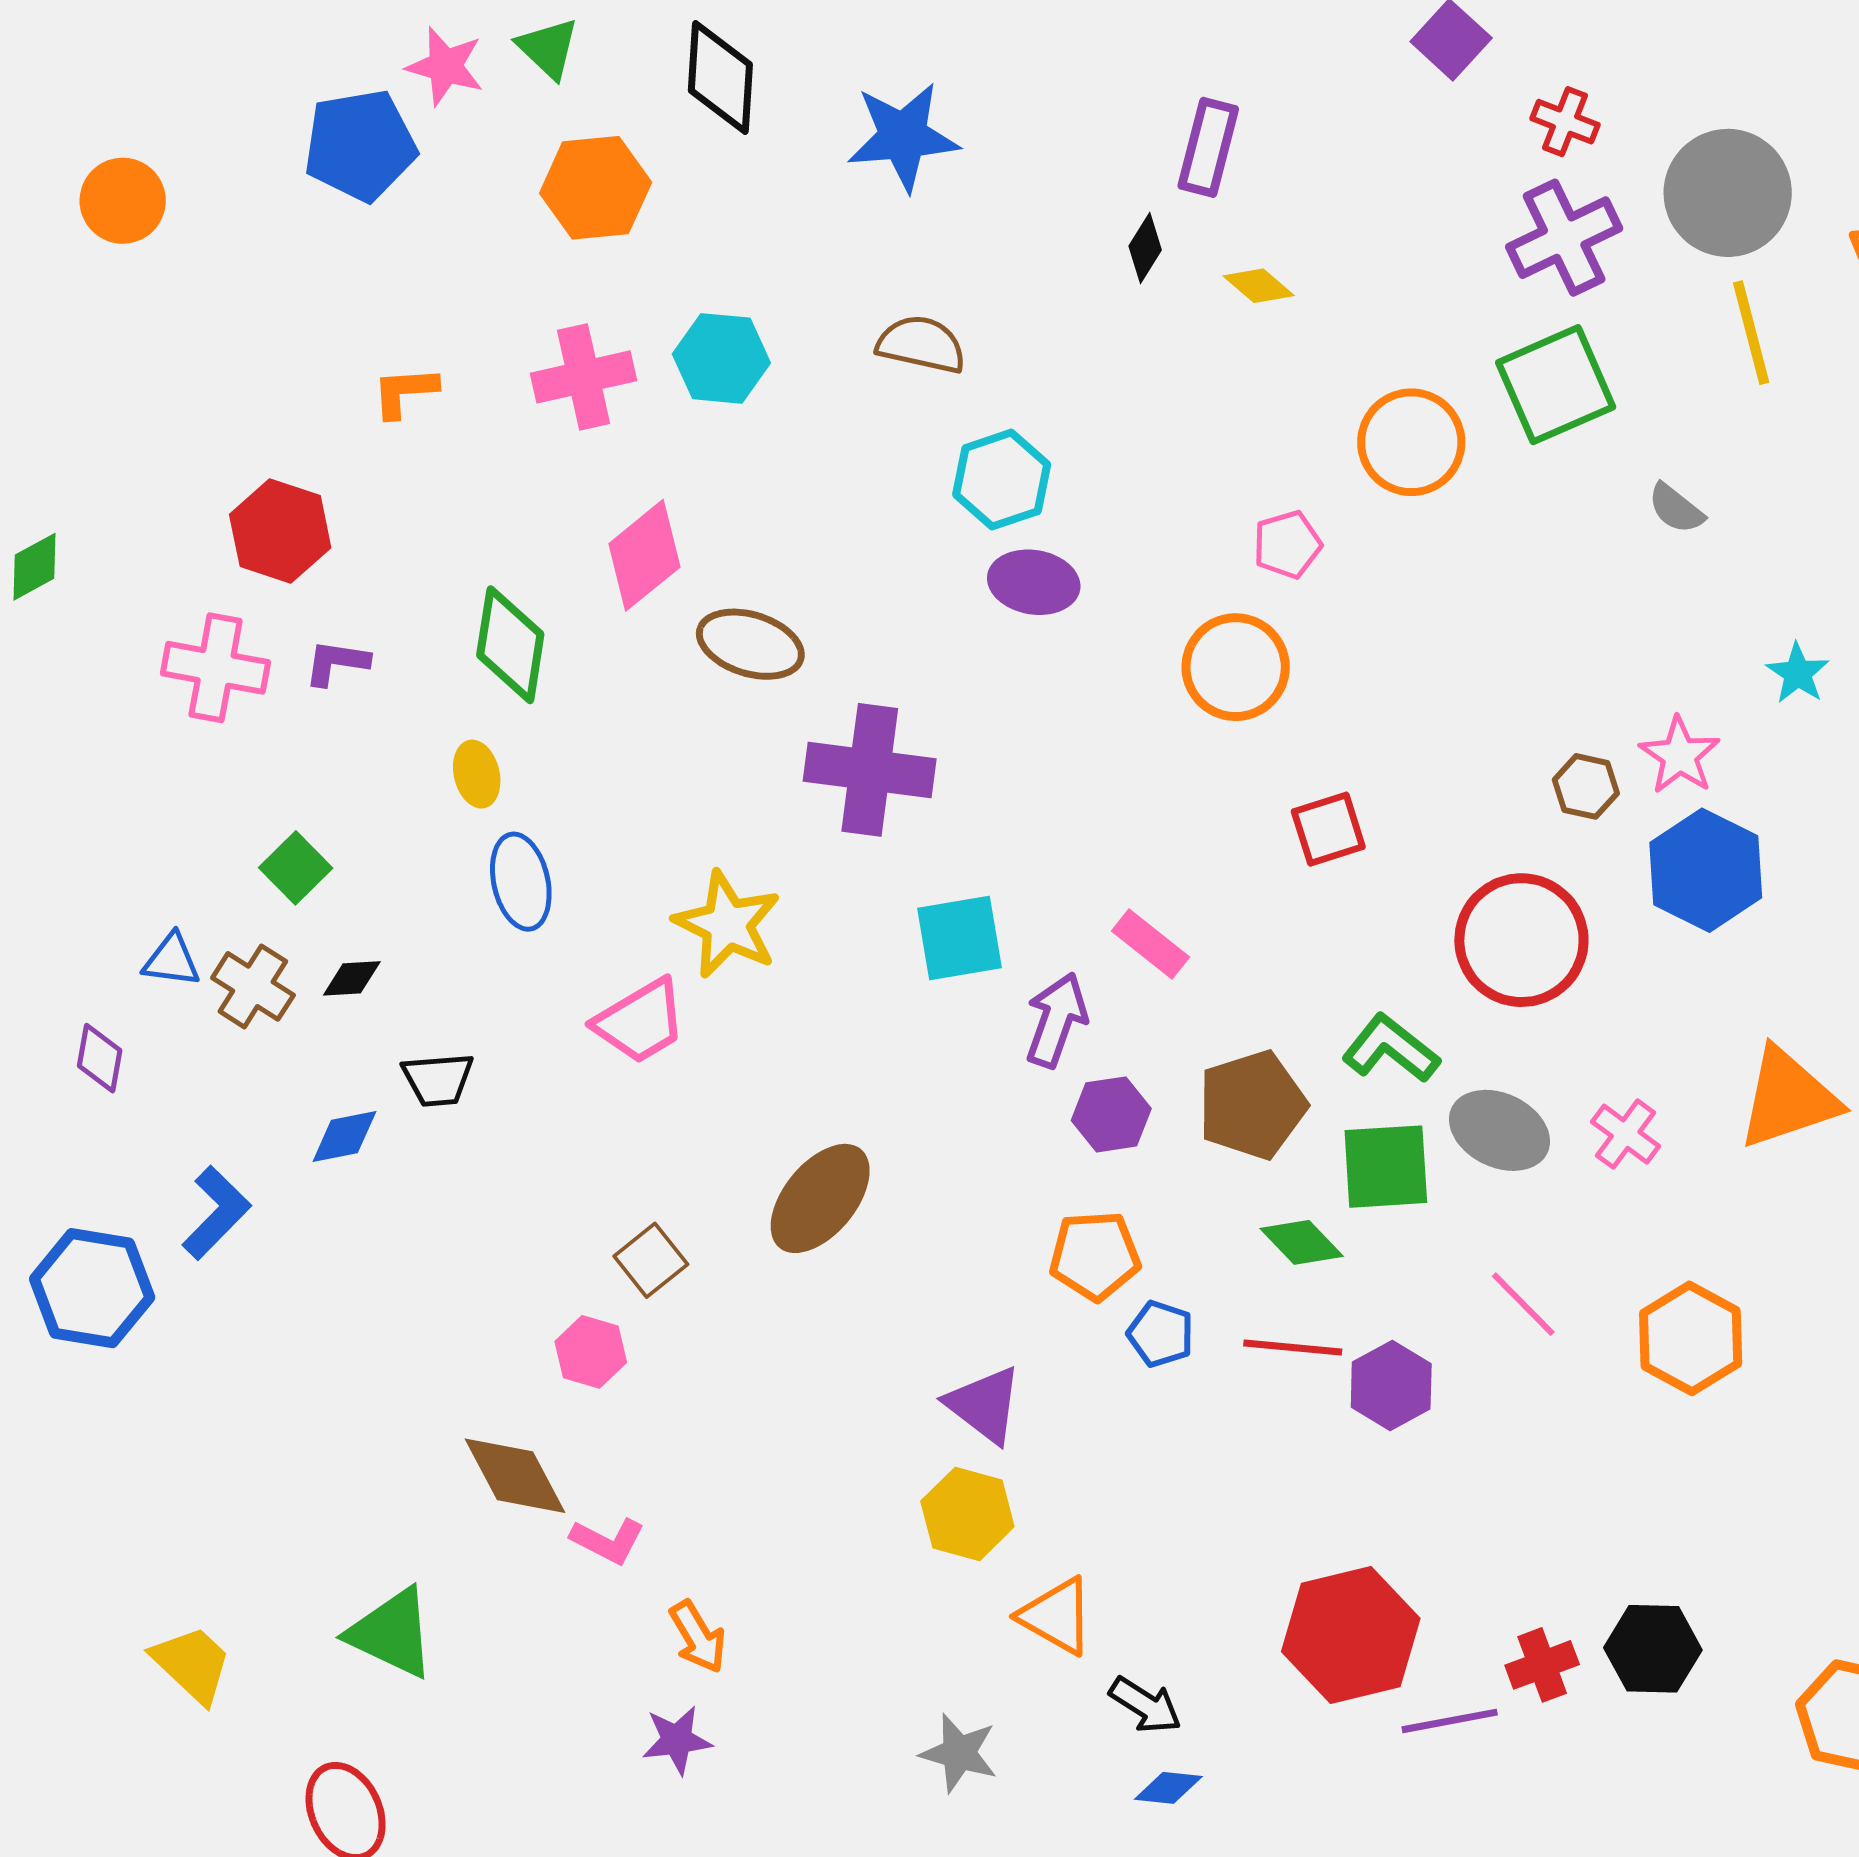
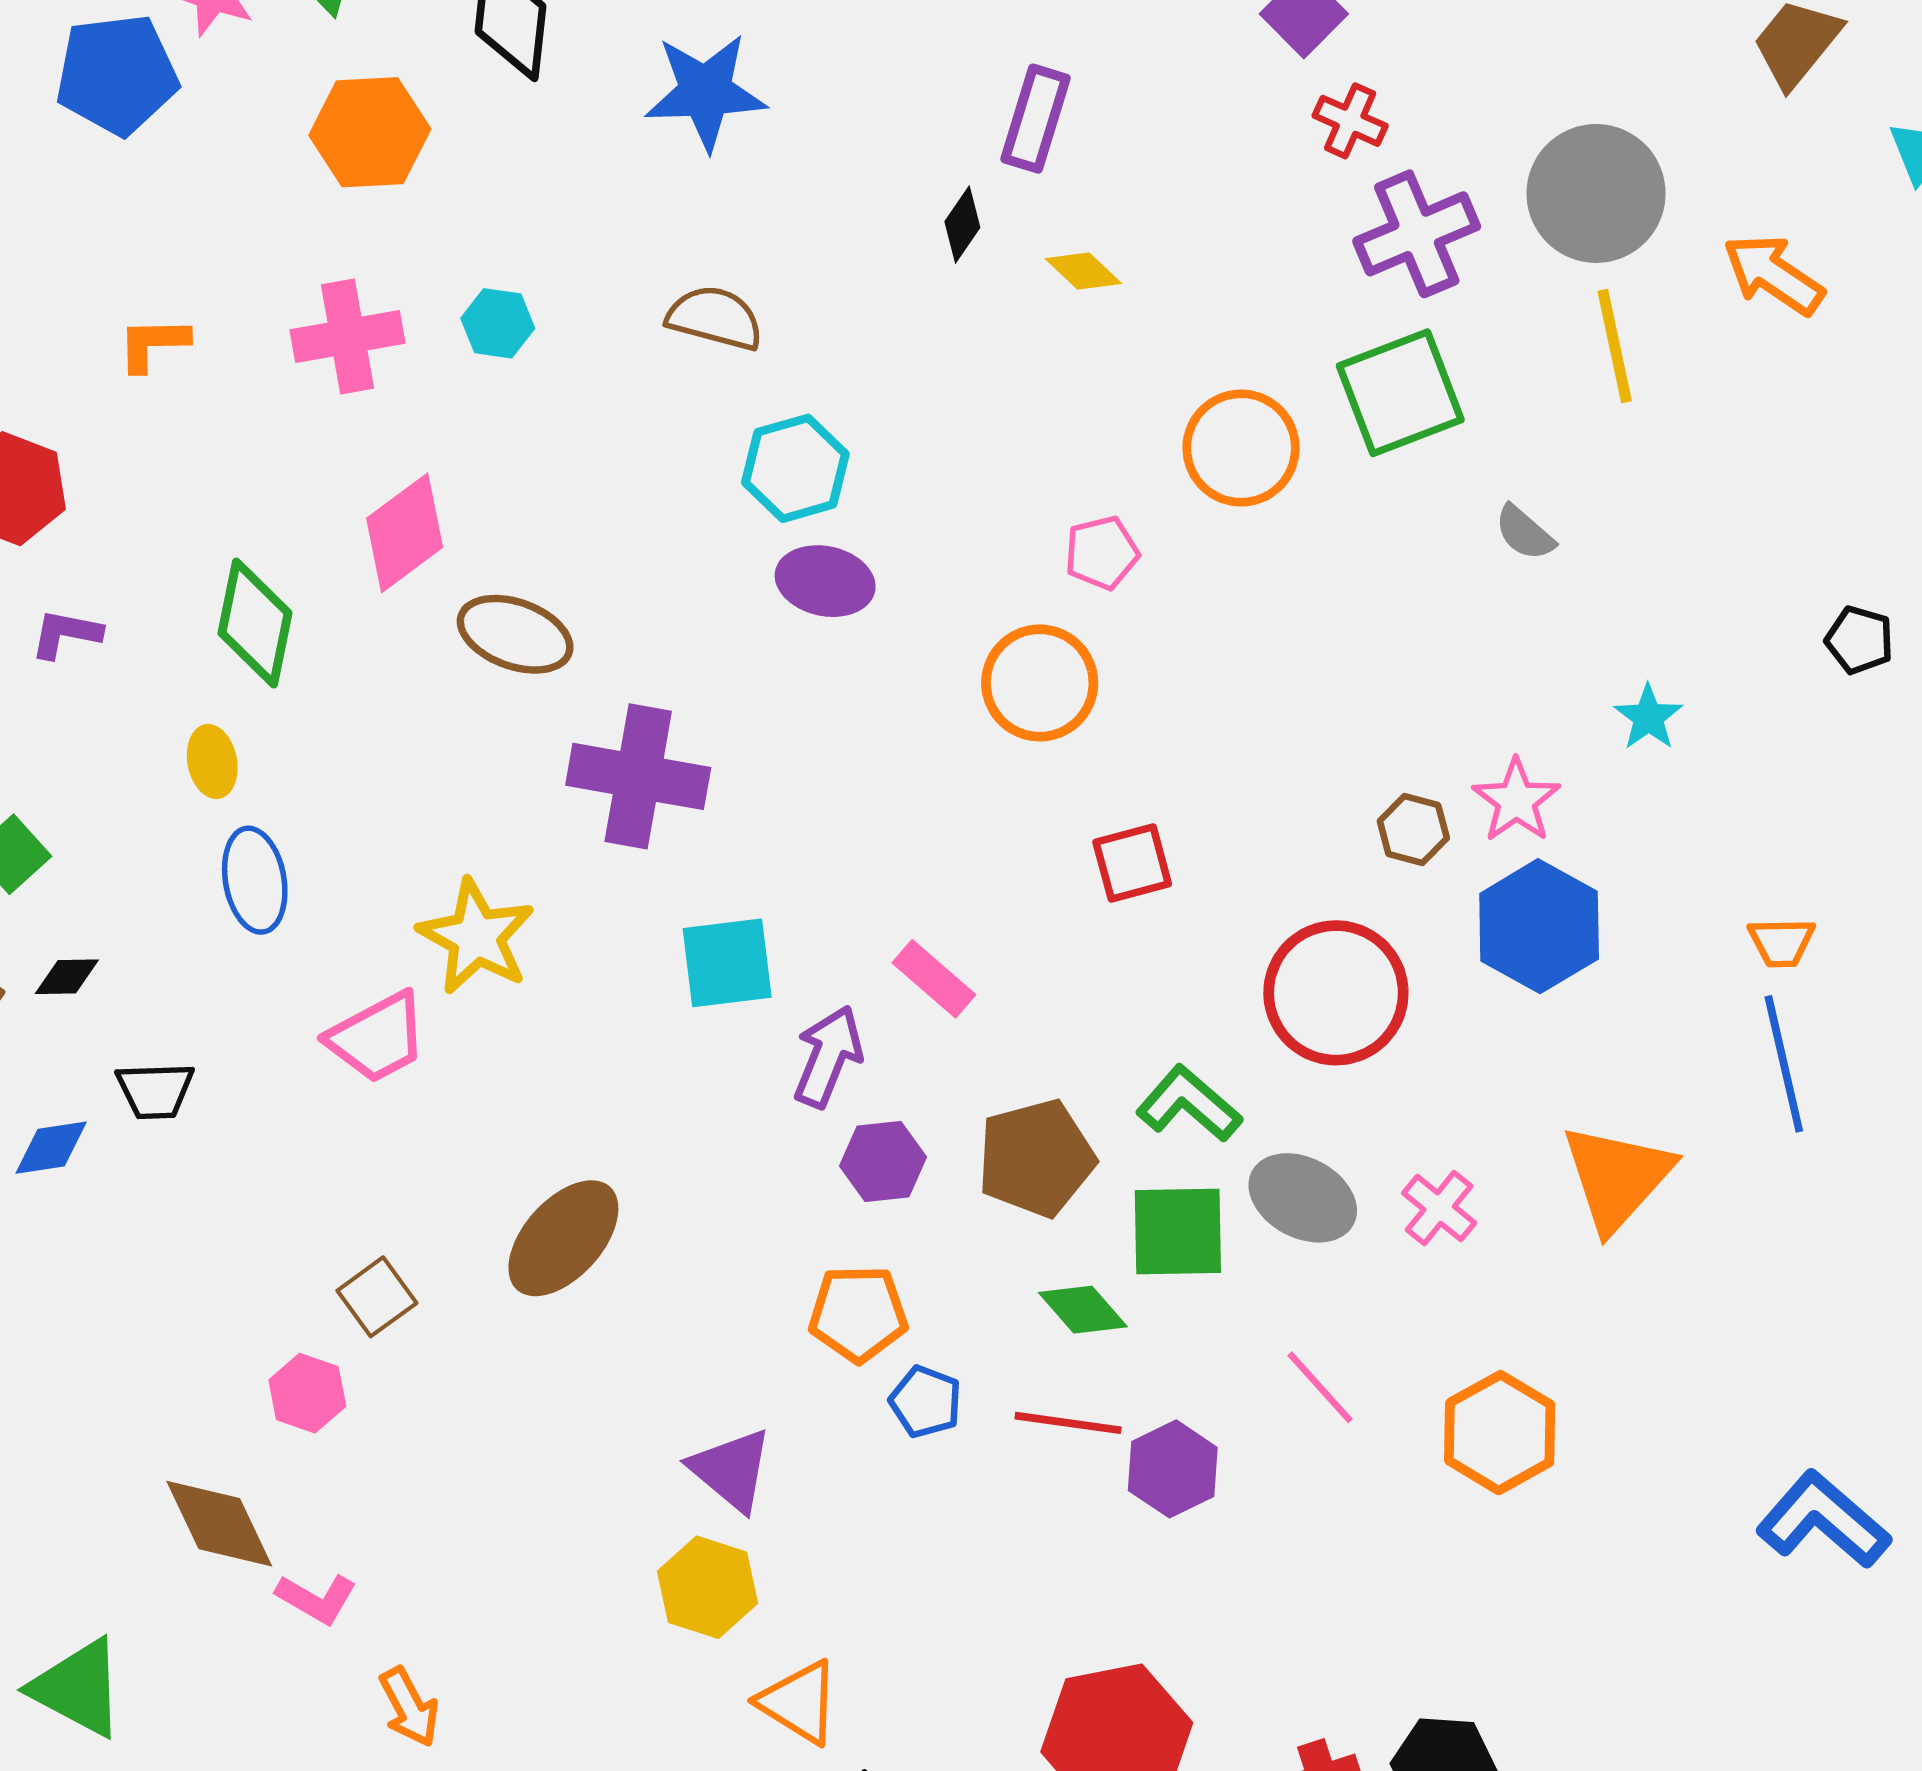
red cross: (1565, 122) -> (1350, 121), moved
cyan hexagon: (721, 358) -> (498, 323), size x0.7
orange triangle: (1788, 1098) -> (1617, 1177), turned -32

